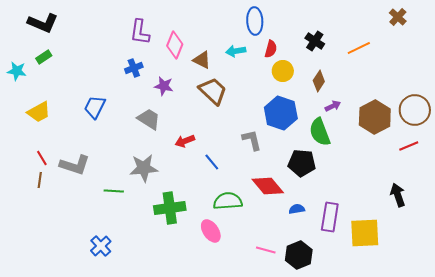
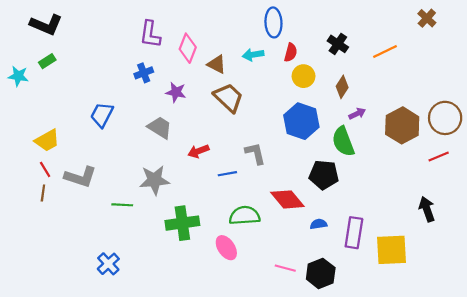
yellow trapezoid: (39, 112) -> (47, 140), moved
gray L-shape: (252, 140) -> (255, 153), moved
blue line: (212, 162) -> (227, 174), turned -60

